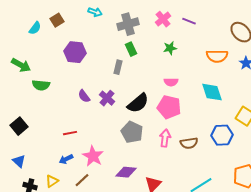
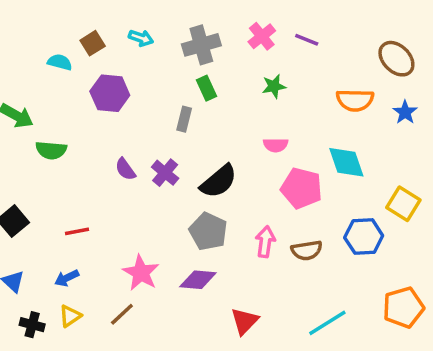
cyan arrow: (95, 12) -> (141, 38), moved
brown square: (57, 20) -> (93, 43), moved
cyan semicircle: (35, 28) -> (60, 62), moved, turned -112
pink pentagon: (169, 107) -> (302, 188), moved
red line: (70, 133) -> (77, 231), moved
blue arrow: (66, 159) -> (67, 278), moved
purple diamond: (126, 172) -> (198, 280), moved

